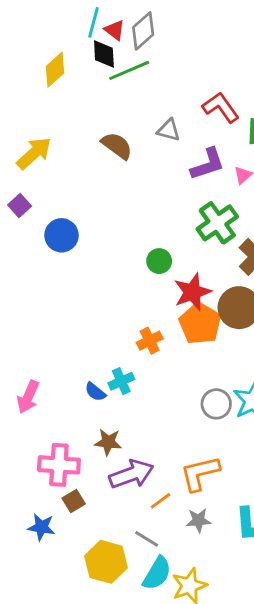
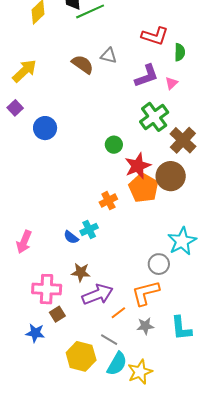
red L-shape: (221, 107) -> (155, 36), turned 144
gray triangle: (169, 130) -> (109, 56), moved
gray circle: (216, 404) -> (159, 264), moved

